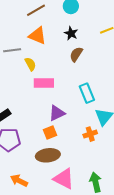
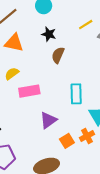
yellow semicircle: (30, 64) -> (12, 74), turned -88
cyan rectangle: (87, 93) -> (76, 94), turned 30
orange square: (50, 132) -> (67, 141), moved

